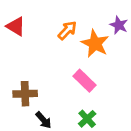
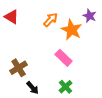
brown cross: (25, 94) -> (19, 68), turned -30

